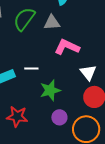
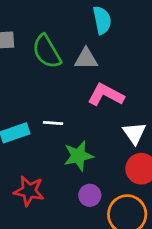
green semicircle: (24, 19) -> (47, 51), turned -70

